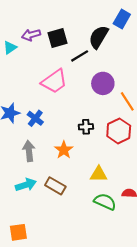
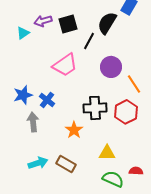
black line: (80, 56) -> (89, 41), turned -30
black cross: (86, 127) -> (95, 108), size x1.6
gray arrow: (29, 151) -> (33, 122), moved

